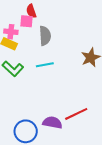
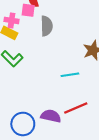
cyan line: (45, 65) -> (70, 75), moved

